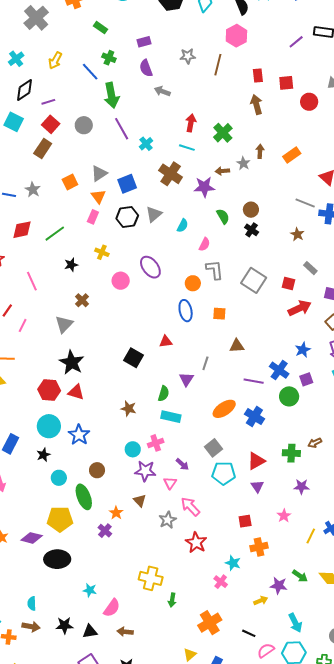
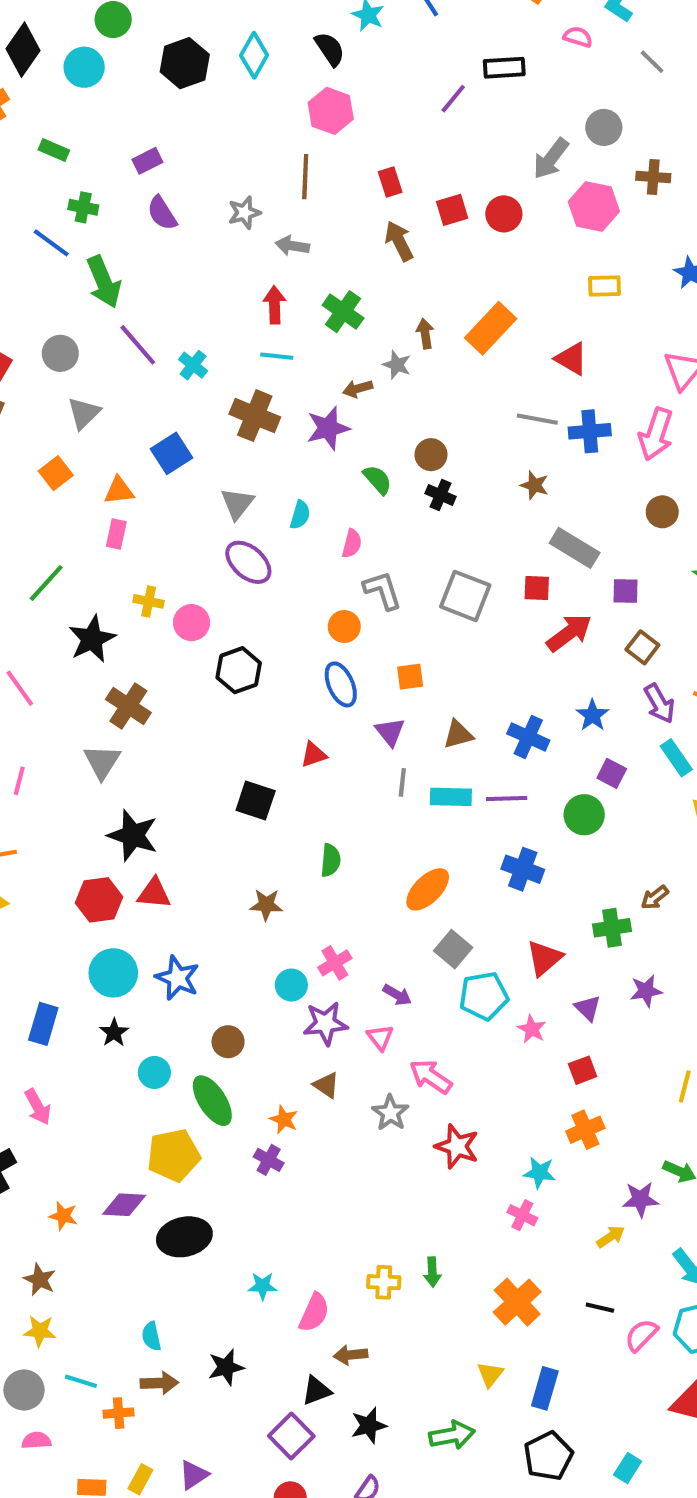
gray star: (188, 56) -> (244, 213), moved
red square: (286, 83) -> (452, 210), moved
gray arrow: (162, 91) -> (292, 246), moved
orange rectangle: (292, 155) -> (491, 328), size x1.4
gray triangle: (99, 173) -> (84, 413), moved
orange triangle: (98, 196) -> (119, 491), turned -49
black hexagon: (127, 217) -> (239, 670), moved
black star: (71, 265) -> (92, 639), size x1.6
purple ellipse: (150, 267) -> (248, 562), moved
gray rectangle: (310, 268) -> (575, 548), size x1.6
pink circle: (121, 281) -> (192, 623), moved
brown cross: (82, 300) -> (128, 706), size x1.5
blue cross: (279, 370) -> (528, 737), moved
purple triangle: (186, 379) -> (390, 732), moved
purple square: (306, 379) -> (612, 773), turned -32
orange ellipse: (224, 409) -> (428, 889), moved
cyan rectangle: (171, 417) -> (451, 797), moved
purple triangle: (257, 486) -> (588, 1008), moved
pink star: (284, 516) -> (532, 1029), moved
red square: (245, 521) -> (583, 1070), moved
yellow cross: (151, 578) -> (384, 1282), moved, size x0.7
black triangle: (90, 632) -> (316, 1391), moved

